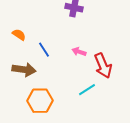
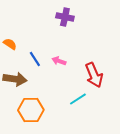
pink arrow: (79, 52) -> (59, 61), moved

